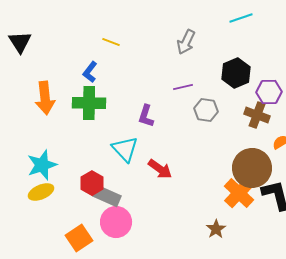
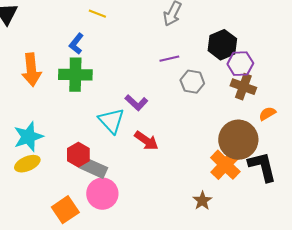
purple hexagon: (269, 92) -> (240, 64), moved
purple L-shape: (146, 116) -> (136, 103), moved, turned -65

